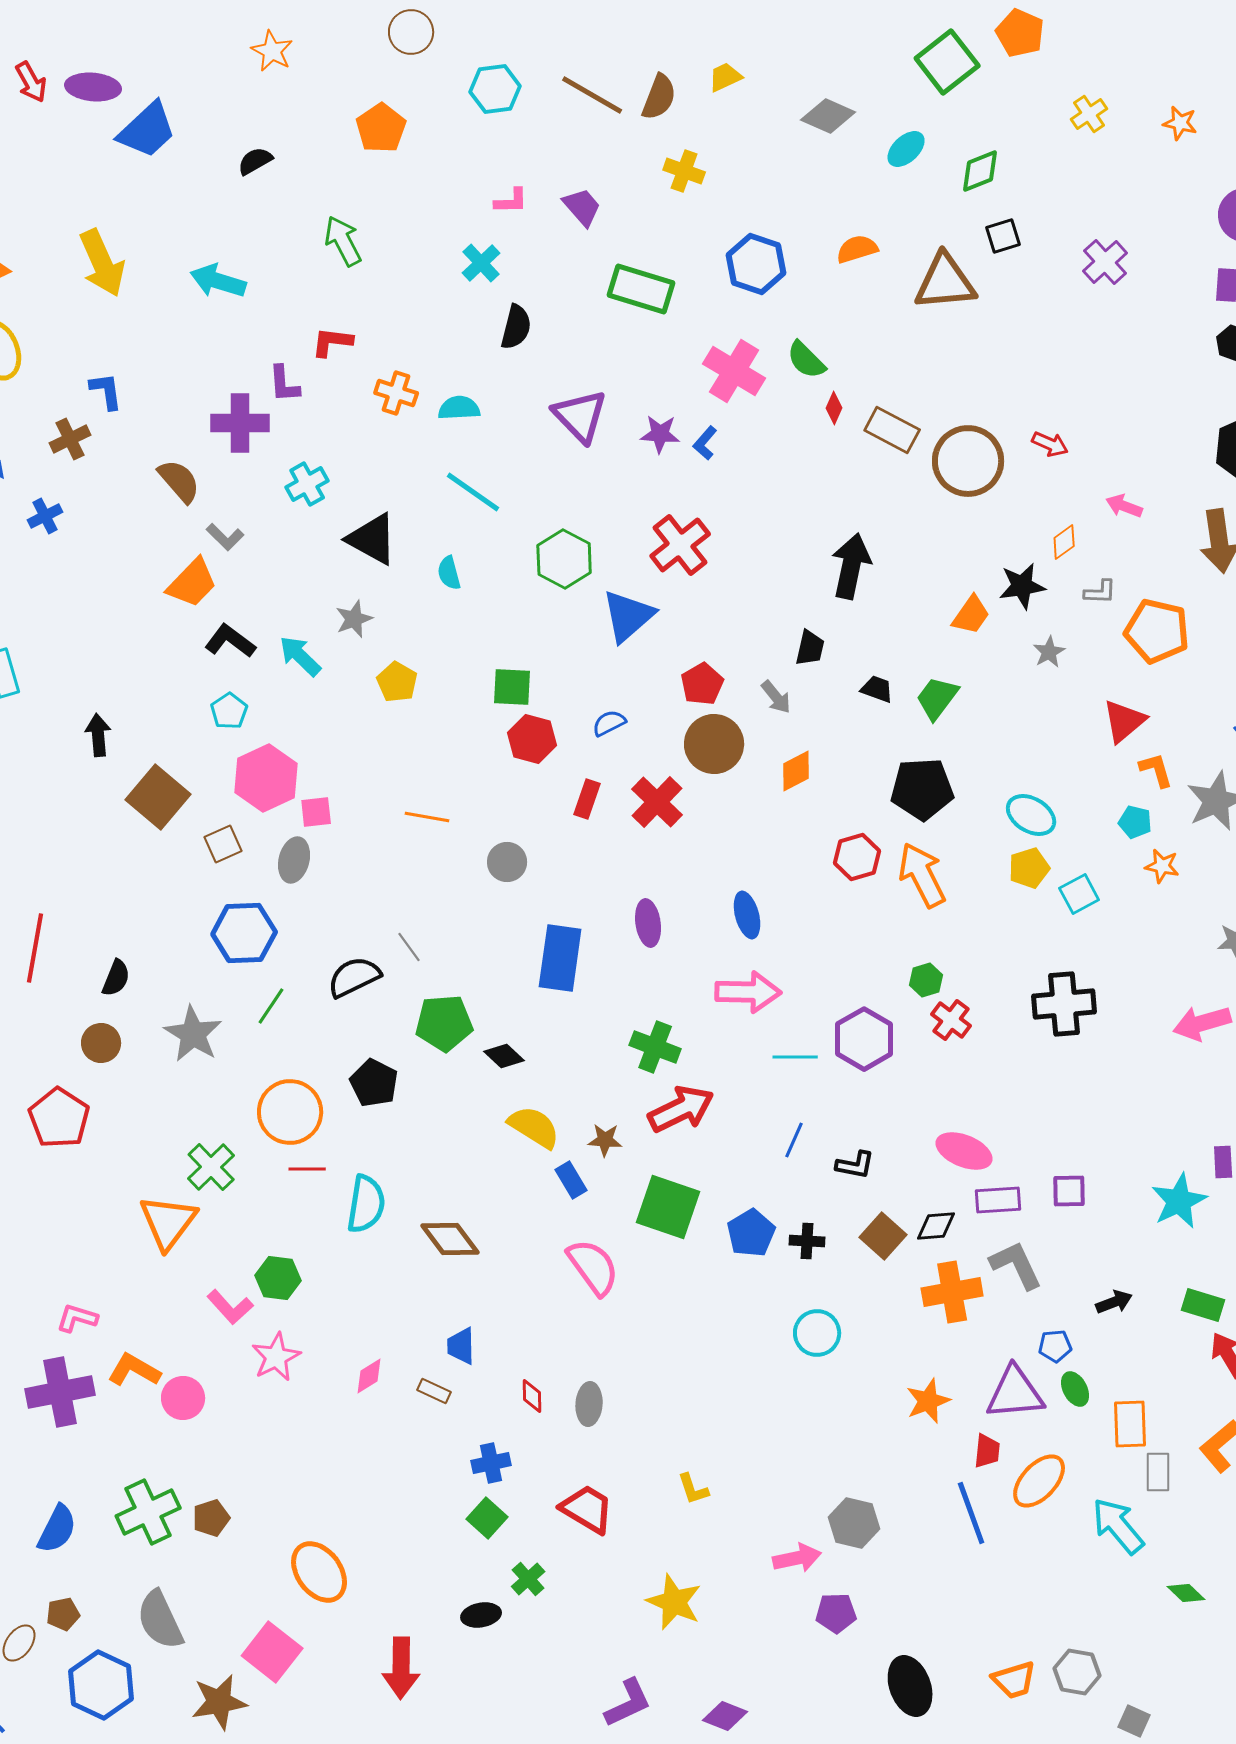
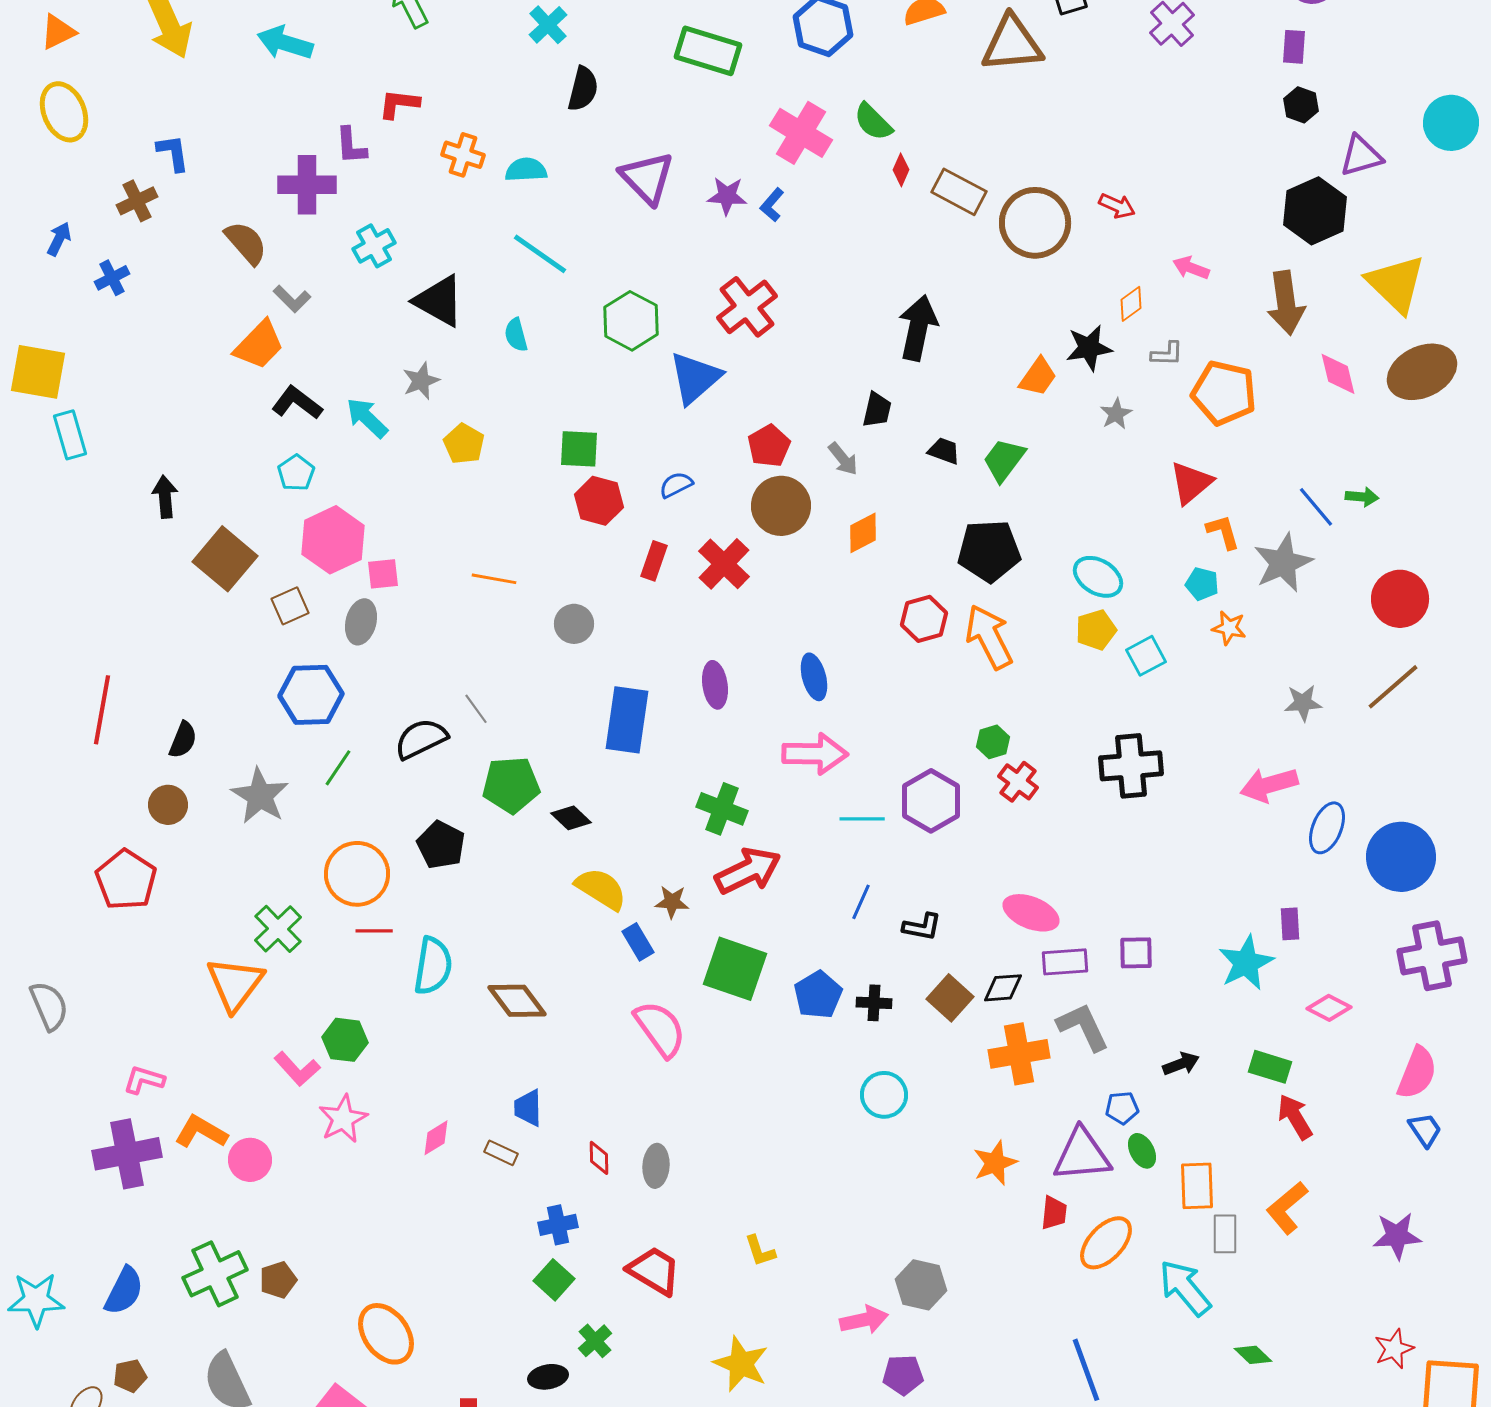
blue line: (971, 1513) -> (1086, 1370), moved

